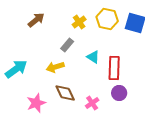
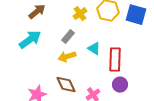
yellow arrow: (55, 67) -> (67, 57), moved
cyan arrow: (16, 69) -> (30, 40), moved

